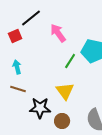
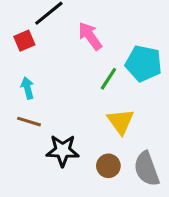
yellow triangle: (65, 91) -> (121, 122), moved
brown circle: (62, 121) -> (108, 166), moved

